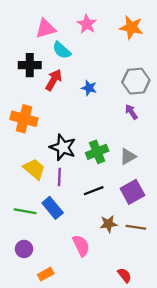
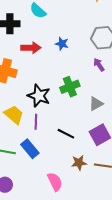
red arrow: (54, 80) -> (31, 48), moved, turned 60
green cross: (97, 152) -> (70, 87), moved
black line: (94, 191) -> (66, 134), turned 48

